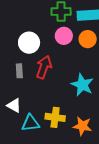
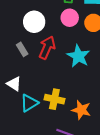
gray rectangle: (19, 71) -> (22, 49), turned -32
cyan star: (82, 85) -> (78, 56), moved
cyan triangle: (30, 123) -> (29, 103), turned -30

